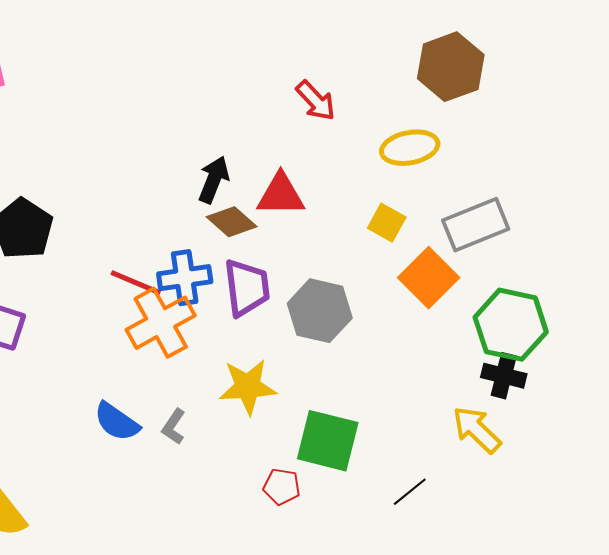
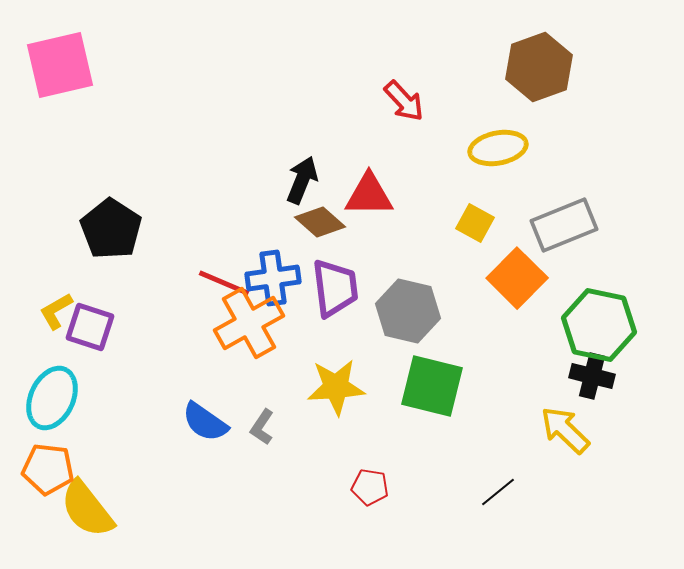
green square: (328, 441) -> (432, 386), moved

